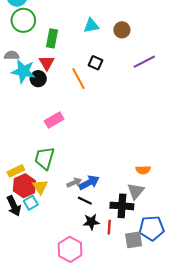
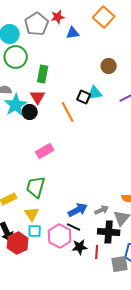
cyan triangle: (91, 26) -> (95, 93), moved
cyan star: (23, 71) -> (16, 105), turned 30
gray arrow: (74, 183) -> (102, 210), moved
red hexagon: (24, 186) -> (18, 243), moved
cyan square: (31, 203) -> (35, 231), moved, turned 32
pink hexagon: (70, 249) -> (60, 236), moved

